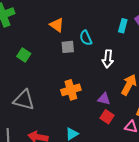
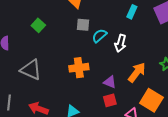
cyan rectangle: (123, 26) -> (132, 12), moved
cyan semicircle: (86, 38) -> (99, 36), moved, turned 63
red square: (107, 117) -> (110, 100), turned 32

